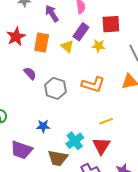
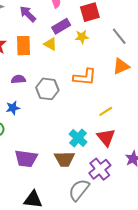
purple rectangle: (81, 32) -> (61, 26), turned 36
purple semicircle: (30, 73) -> (18, 79), turned -40
blue star: (43, 126) -> (13, 108), moved

